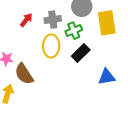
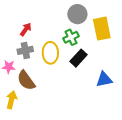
gray cross: (53, 20) -> (25, 50), moved

